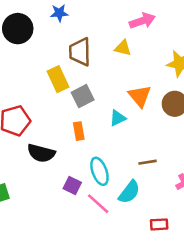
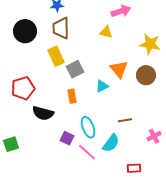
black circle: (18, 29) -> (25, 31), moved
brown trapezoid: (80, 52) -> (61, 28), moved

